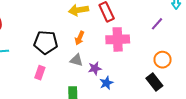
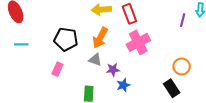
purple line: (157, 24) -> (183, 20), moved, turned -32
orange arrow: (80, 38) -> (100, 38), size x1.5
pink cross: (118, 39) -> (138, 42), turned -30

